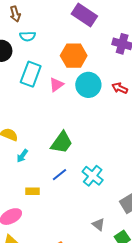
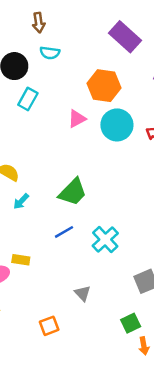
cyan rectangle: (31, 74) -> (28, 99), moved, size x0.7
yellow rectangle: (32, 191) -> (21, 260), moved
gray triangle: (98, 225) -> (83, 293), moved

